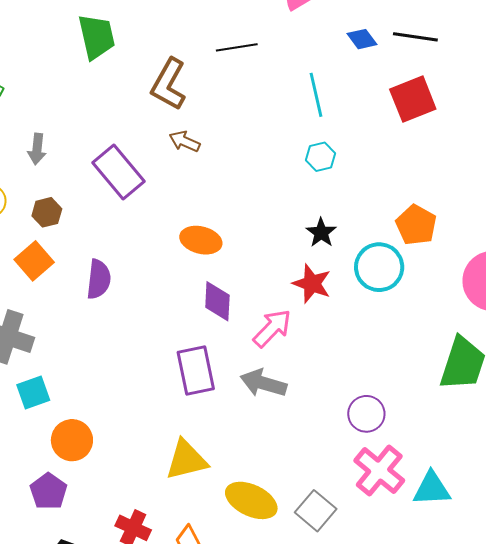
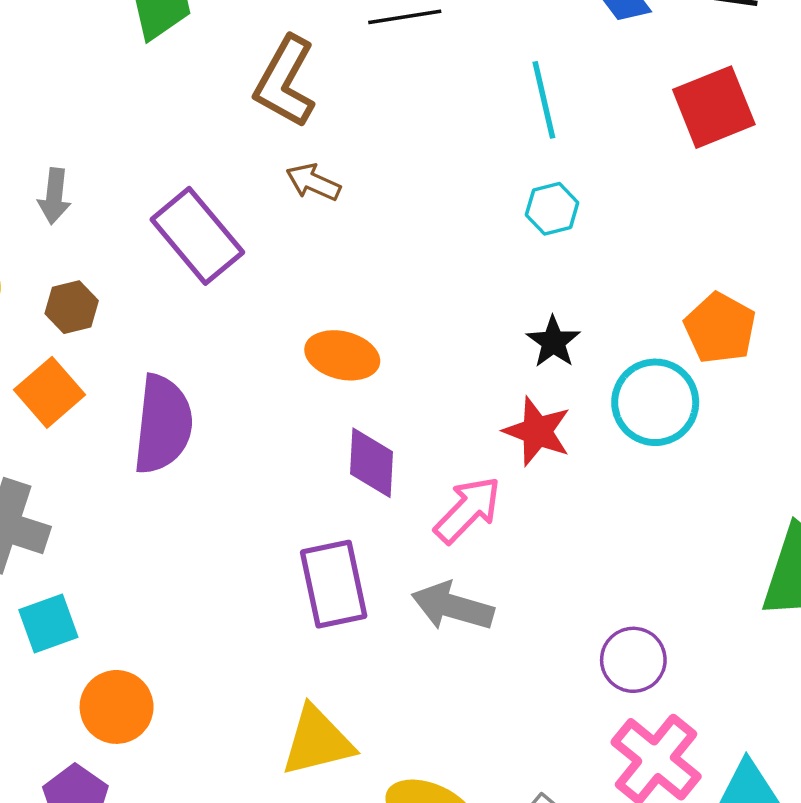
purple semicircle: (99, 279) -> (163, 424), size x1.4

